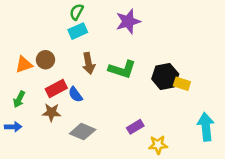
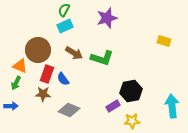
brown circle: (45, 60) -> (38, 50), size x1.6
brown arrow: (89, 63) -> (74, 53), turned -48
orange triangle: (24, 65) -> (20, 66), moved, turned 42
black hexagon: (165, 77) -> (131, 91), moved
yellow rectangle: (182, 84) -> (164, 41), moved
red rectangle: (56, 88) -> (47, 74), turned -42

